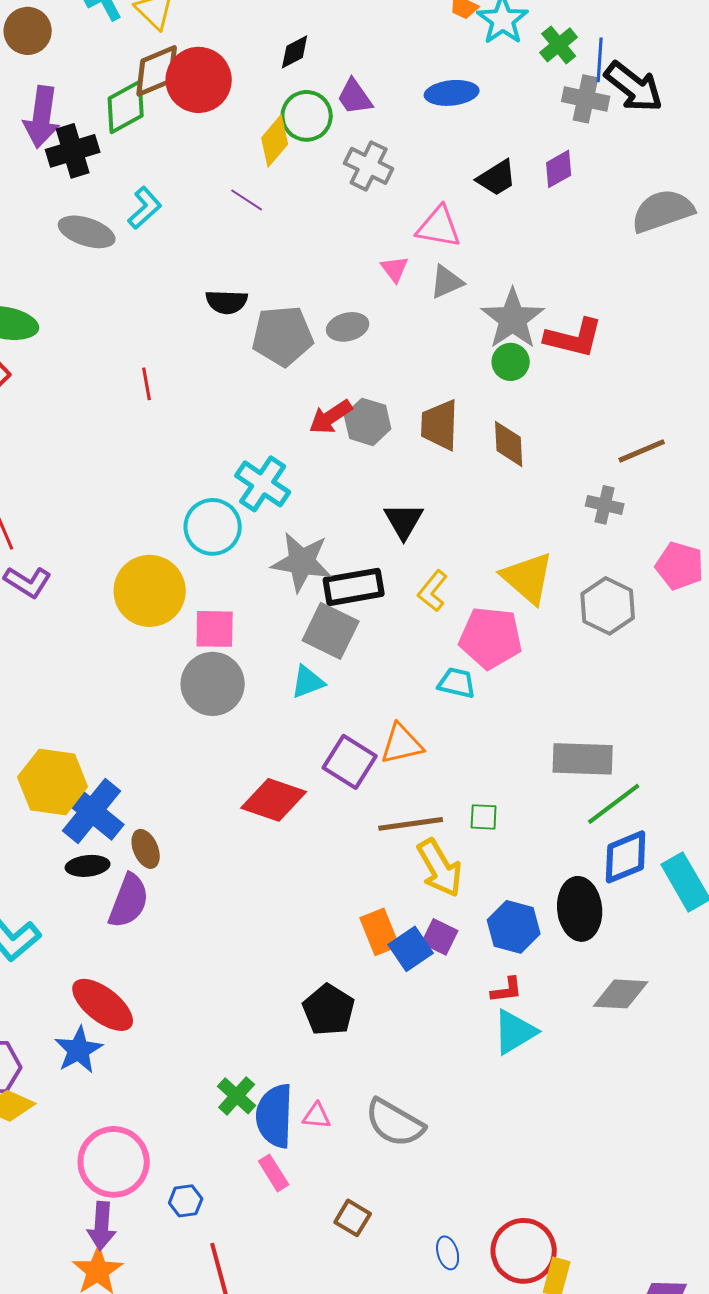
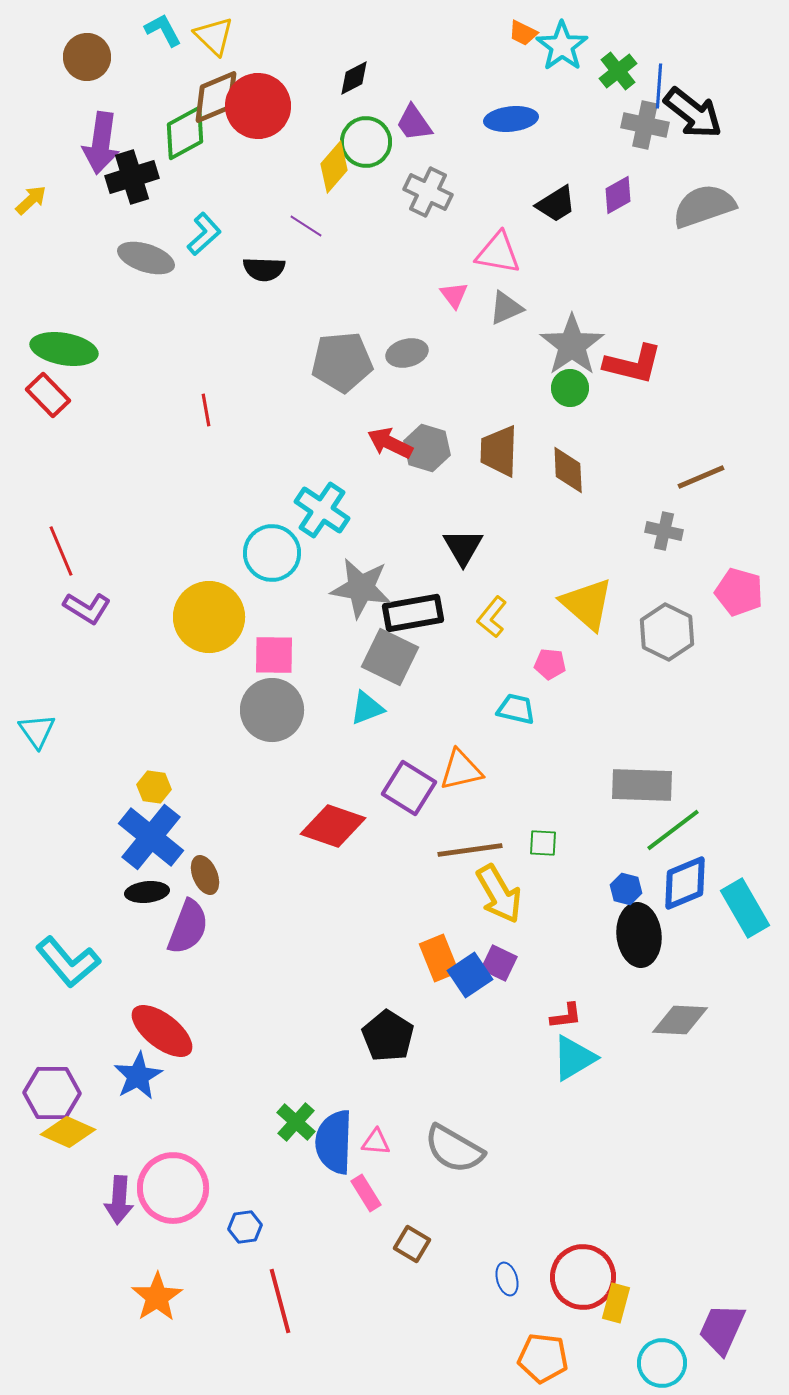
gray semicircle: (663, 211) -> (704, 206), moved
black semicircle: (227, 302) -> (264, 269), moved
red arrow: (331, 417) -> (390, 443), turned 60
pink pentagon: (491, 638) -> (550, 664), size x0.5
yellow hexagon: (53, 782) -> (154, 787), moved, size x0.5
blue hexagon: (514, 927) -> (626, 889), moved, size x0.6
pink rectangle: (274, 1173) -> (366, 1193), moved
purple arrow: (102, 1226) -> (119, 1200), moved

